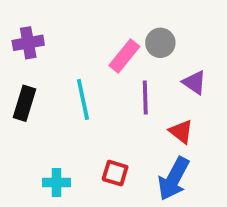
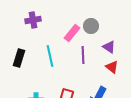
purple cross: (28, 43) -> (33, 20), moved
red triangle: (181, 132) -> (112, 67), moved

